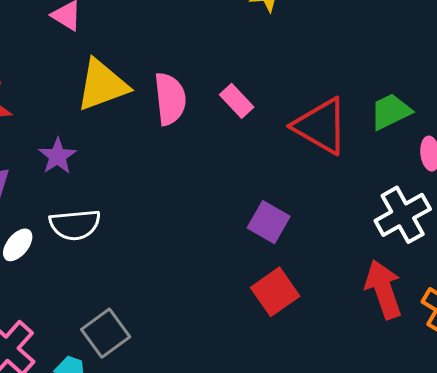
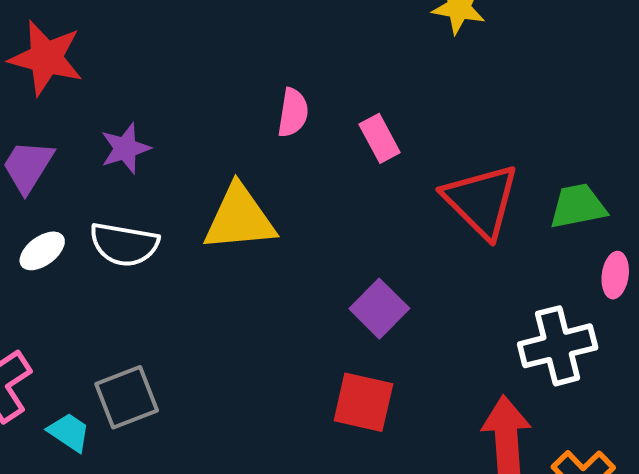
yellow triangle: (102, 85) -> (239, 218), moved
pink semicircle: (170, 99) -> (293, 113), size x0.7
red square: (275, 292) -> (363, 402), turned 33

